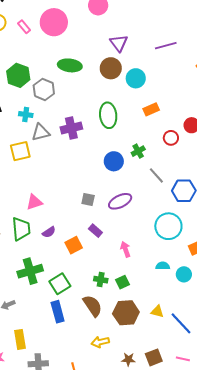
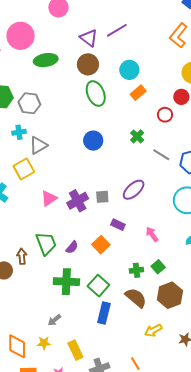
purple line: (166, 46) -> (117, 30), moved
green ellipse: (70, 65) -> (46, 60), moved
cyan circle: (136, 78) -> (129, 70), moved
green ellipse: (108, 115) -> (96, 94), moved
purple cross: (71, 128) -> (78, 201), moved
blue circle: (114, 161) -> (93, 141), moved
pink triangle: (34, 202) -> (49, 198), moved
purple semicircle: (49, 232) -> (72, 247), moved
green cross: (30, 271) -> (66, 282), turned 35
blue rectangle: (58, 312) -> (104, 313), turned 45

